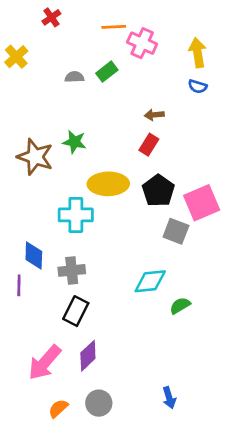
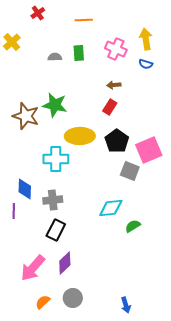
pink cross: (142, 43) -> (116, 49), moved
green rectangle: (107, 72) -> (79, 53), turned -56
green star: (74, 142) -> (55, 105), size x1.4
blue arrow: (169, 398) -> (126, 305), moved

